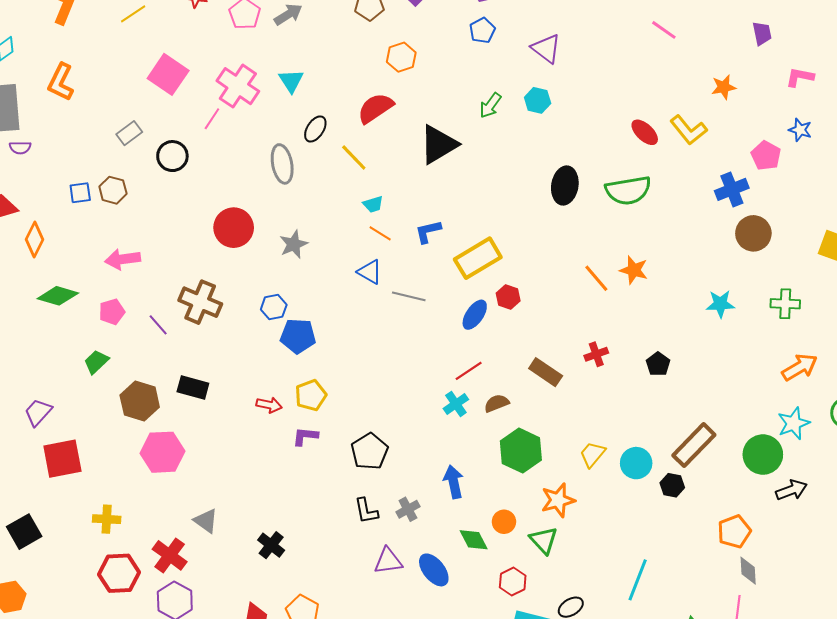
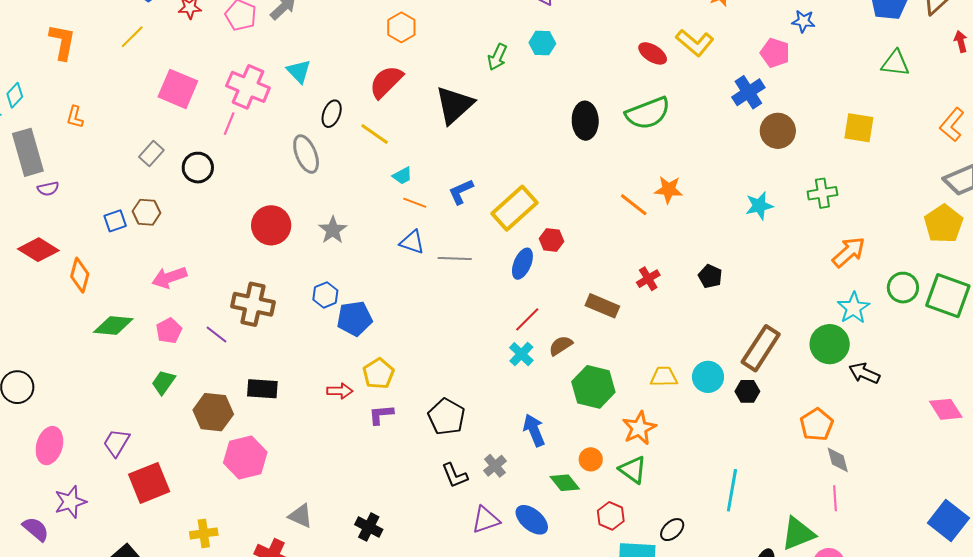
orange L-shape: (61, 82) -> (75, 117), size x0.6
yellow trapezoid: (592, 454) -> (664, 377), turned 60
black arrow: (791, 490) -> (864, 373), turned -124

